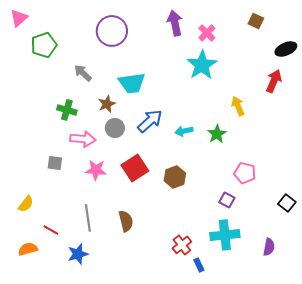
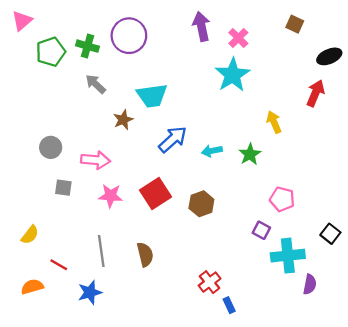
green cross: (67, 110) -> (88, 46), moved
gray circle: (115, 128) -> (51, 147), moved
cyan cross: (225, 235) -> (288, 256), moved

